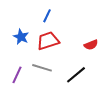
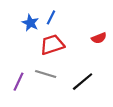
blue star: (21, 37) -> (30, 23), moved
red semicircle: (91, 45) -> (99, 38), moved

